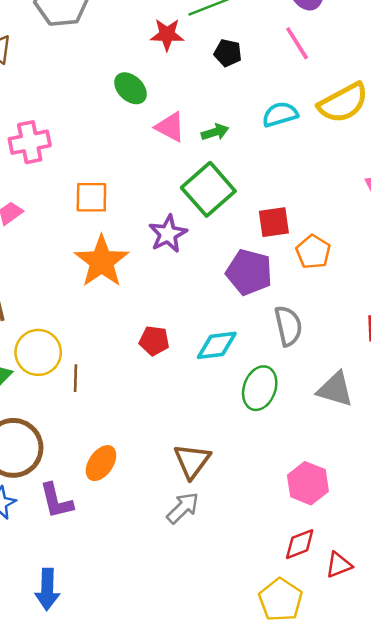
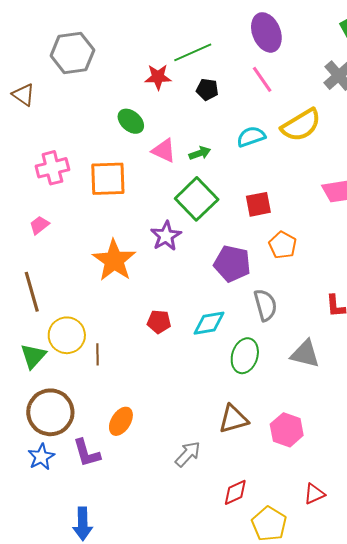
orange square: (91, 197) -> (108, 179), moved, size x1.4
red square: (274, 222) -> (258, 204), moved
brown triangle: (192, 461) -> (233, 419), moved, turned 40
red diamond: (300, 544) -> (235, 492), moved

